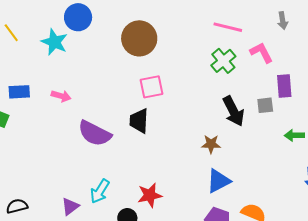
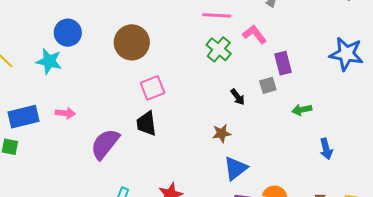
blue rectangle: (19, 92) -> (23, 117), size x1.4
black arrow: (233, 111) -> (238, 97), size x0.6
purple semicircle: (95, 133) -> (105, 144), turned 112

